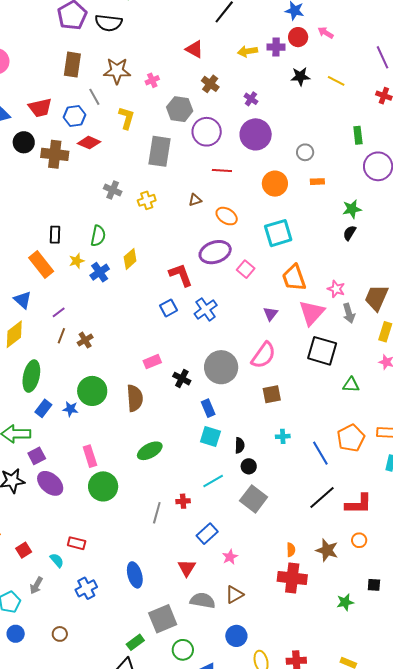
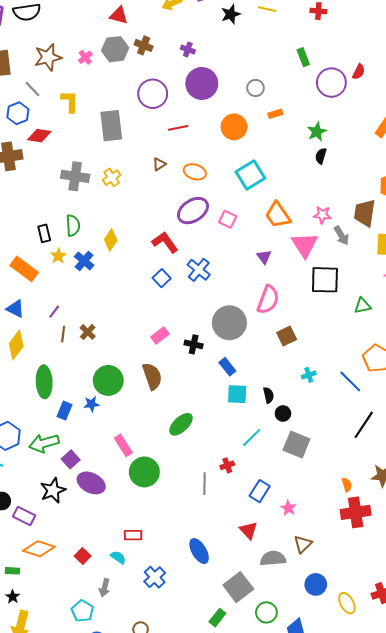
gray hexagon: (180, 109) -> (115, 49), moved
gray cross: (113, 190) -> (75, 176), size x1.5
black rectangle: (55, 235) -> (44, 233), moved

